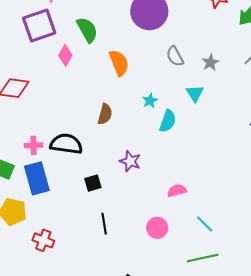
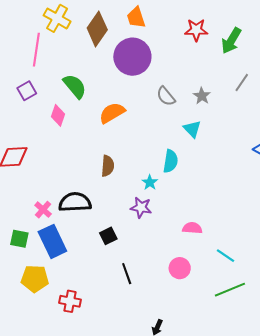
purple square: (39, 25) -> (27, 91), size x0.6
orange semicircle: (119, 63) -> (112, 113), turned -88
cyan star: (150, 101) -> (150, 182), moved
pink cross: (34, 145) -> (43, 210), turned -36
pink semicircle: (177, 191) -> (192, 228), turned 30

